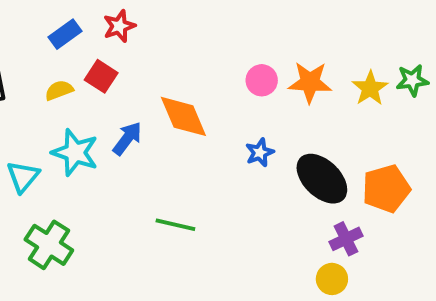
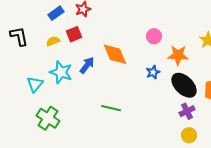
red square: (101, 76) -> (74, 34), turned 35
orange star: (310, 82) -> (178, 55), moved
purple cross: (346, 239) -> (187, 111), moved

